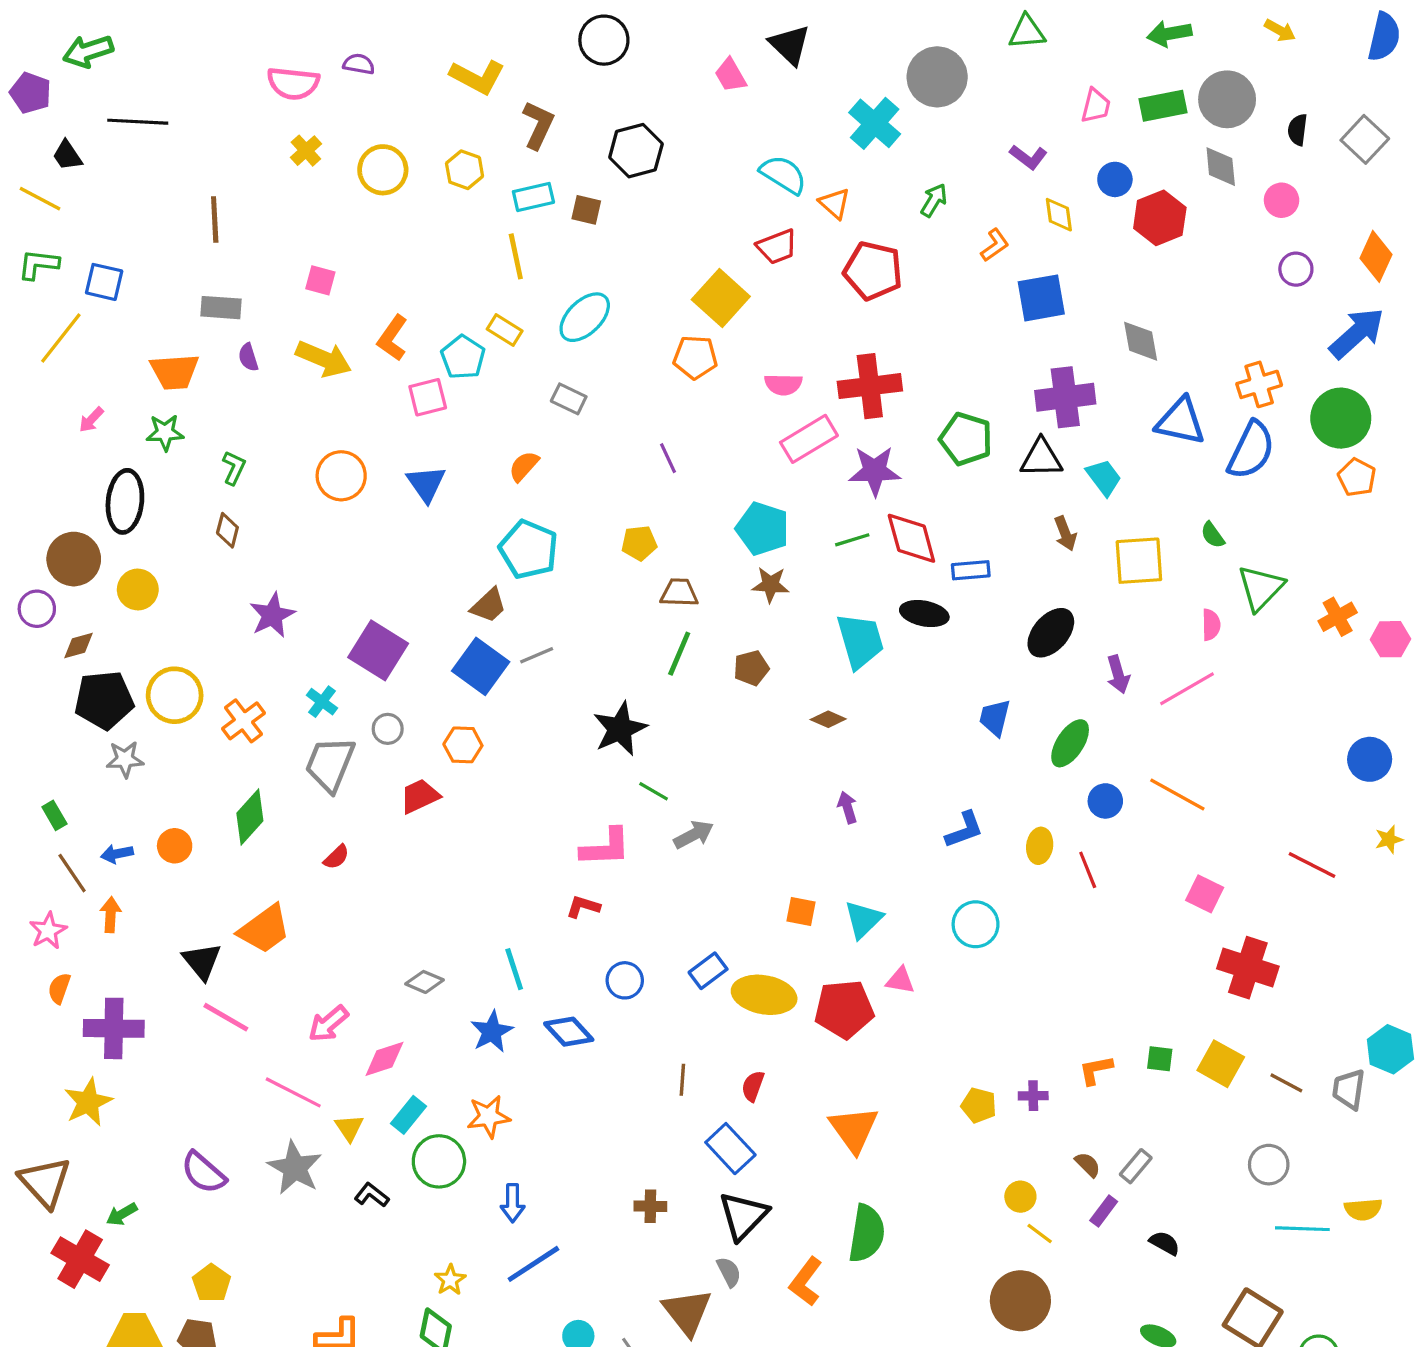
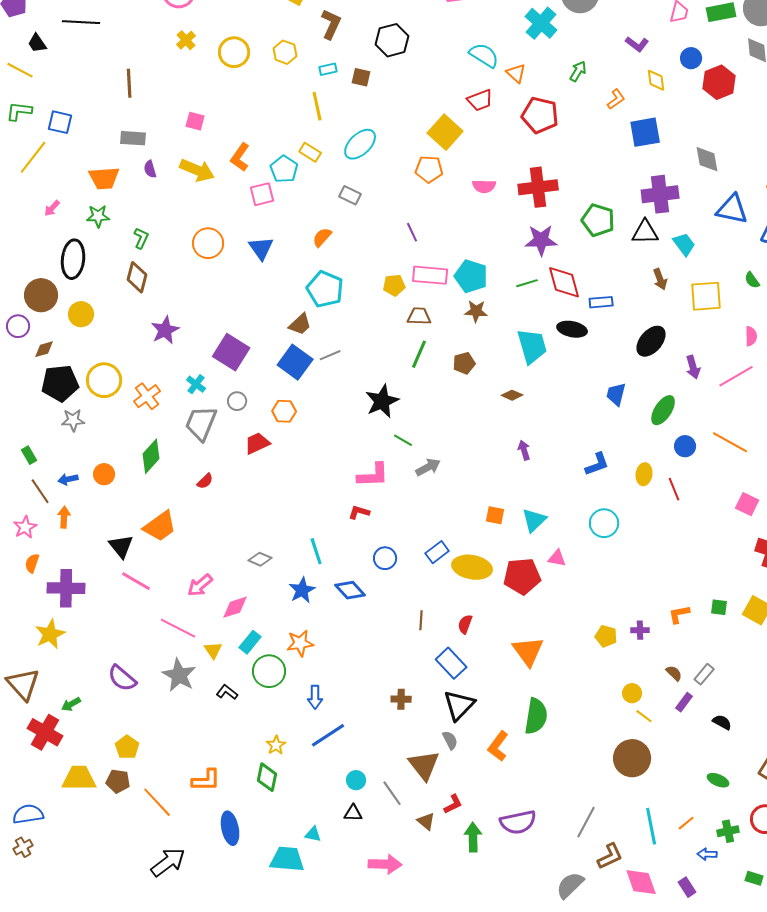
cyan rectangle: (533, 197) -> (328, 69), size x0.7
pink rectangle: (809, 439) -> (430, 275), moved, turned 36
brown diamond: (227, 530) -> (137, 277), size x1.4

